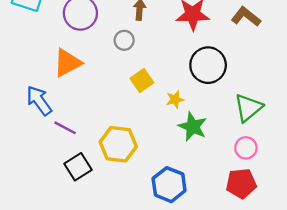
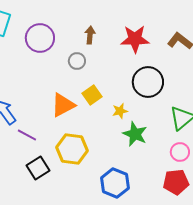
orange triangle: (67, 63) -> (63, 105), moved

